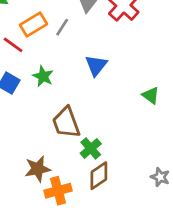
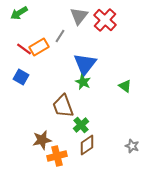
orange rectangle: (33, 25) -> (39, 47), moved
blue triangle: (96, 65) -> (85, 64), size x1.4
green star: (43, 76) -> (83, 82), moved

